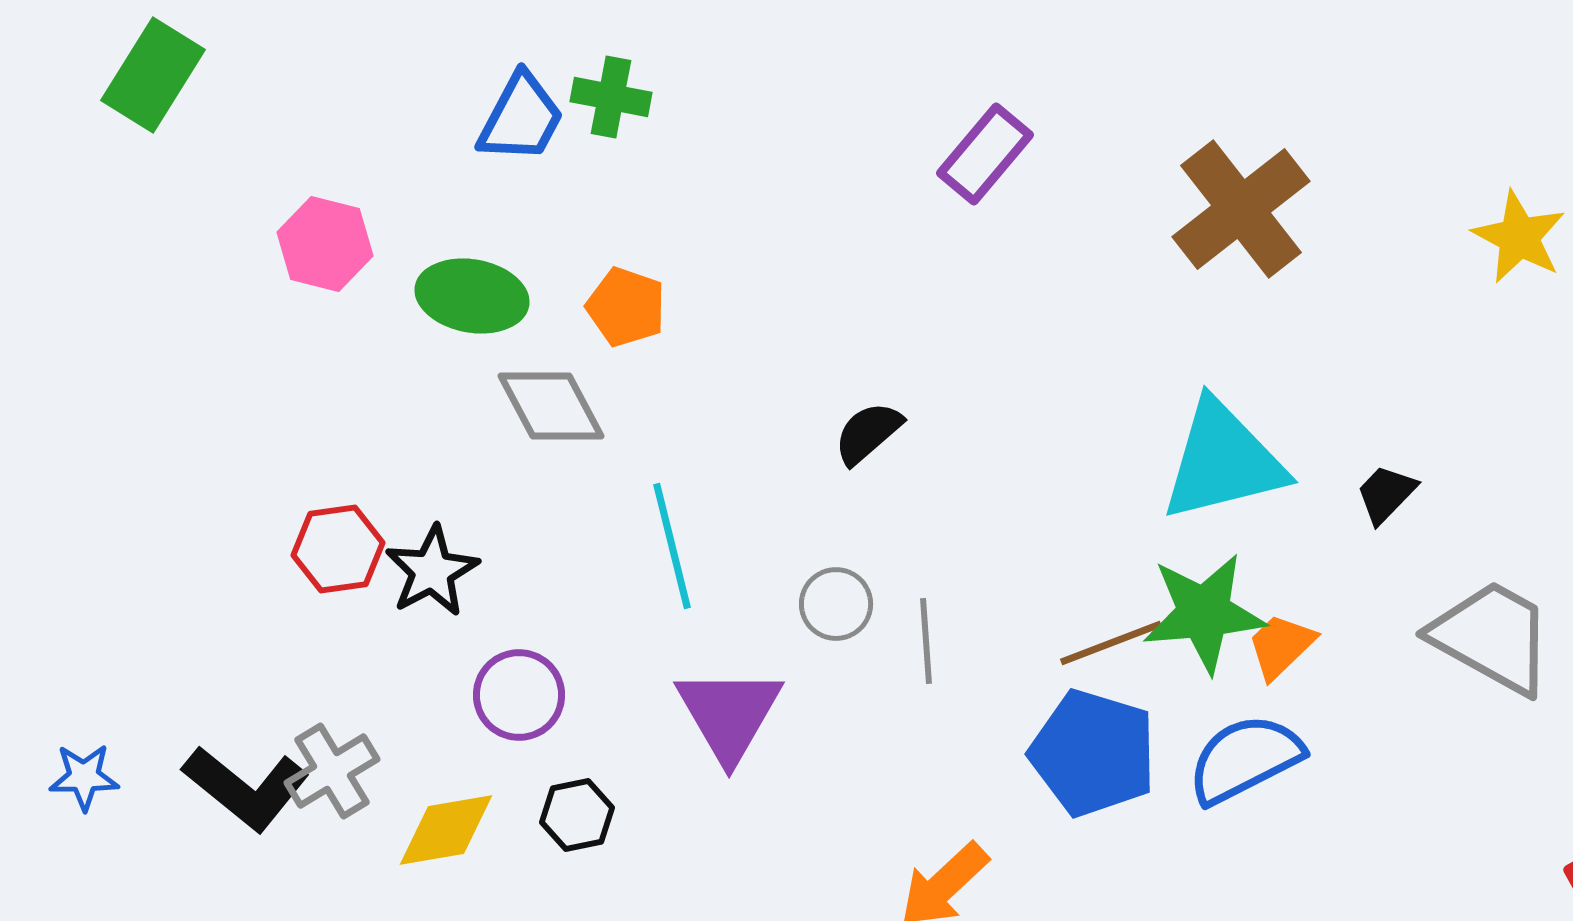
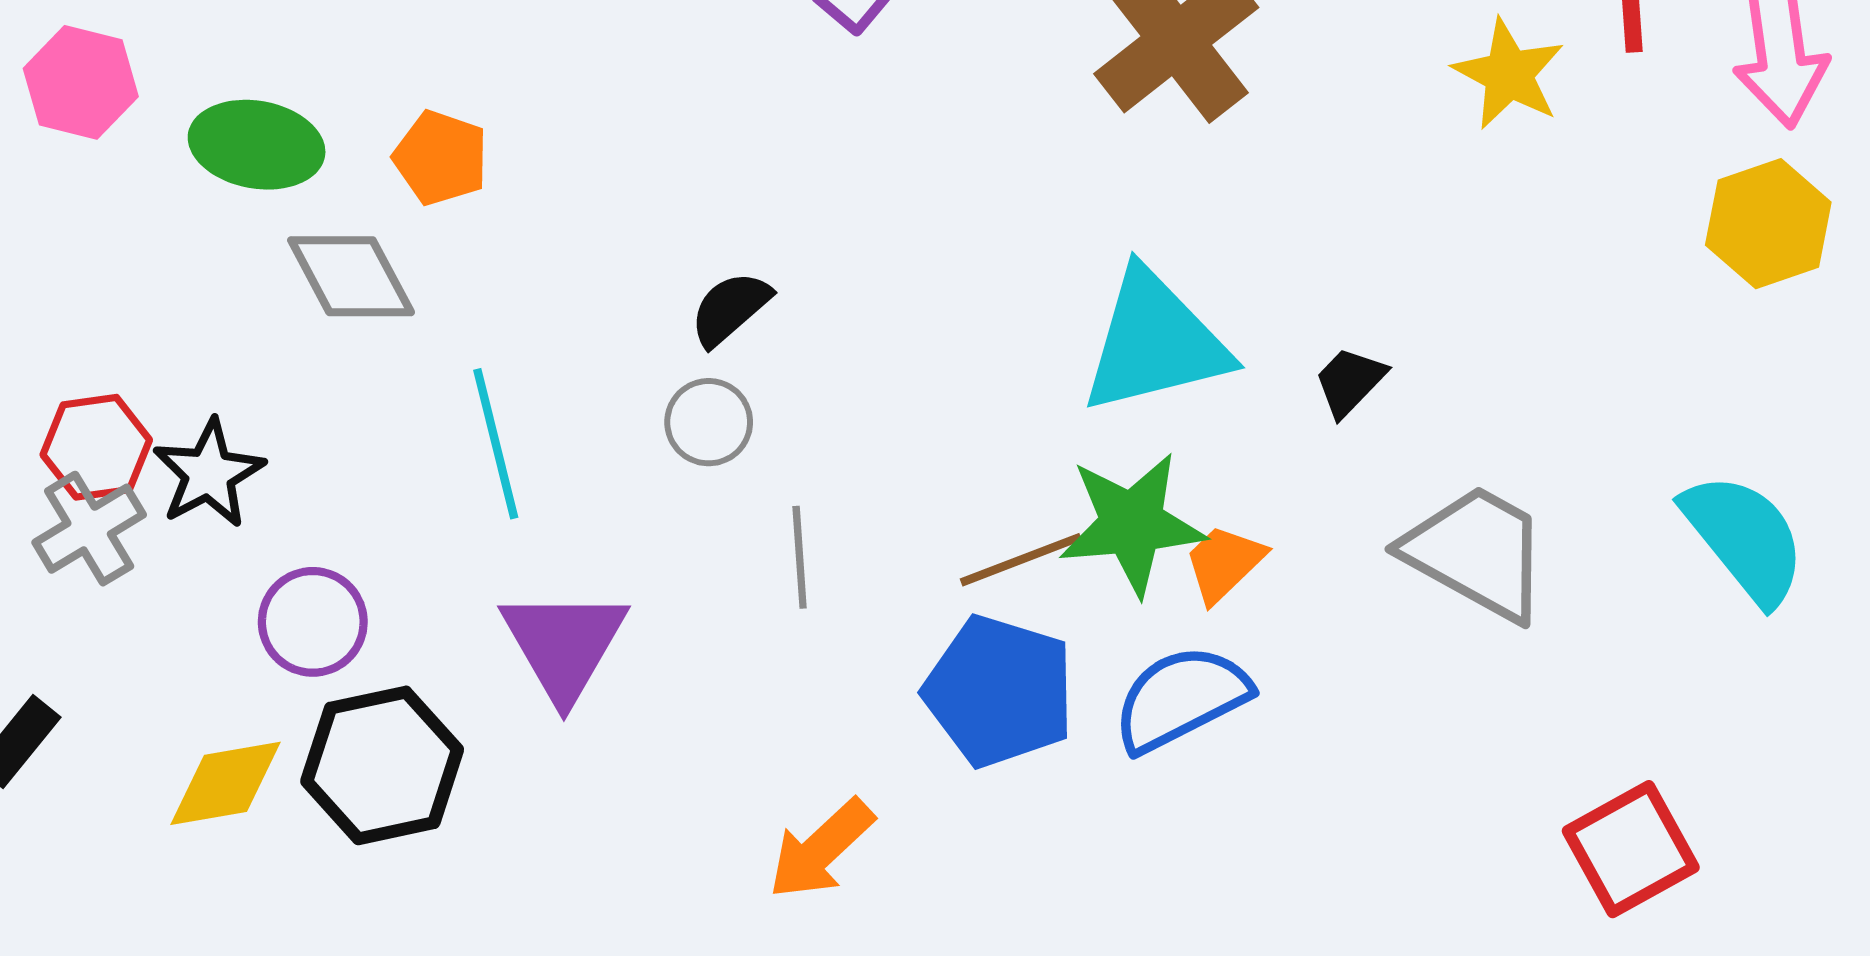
gray circle: (836, 604) -> (709, 422), moved
gray cross: (332, 771) -> (89, 529), moved
black hexagon: (577, 815) -> (382, 765), size x1.8

